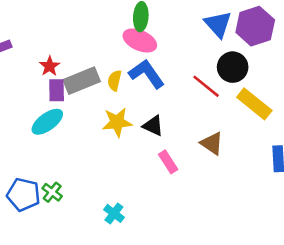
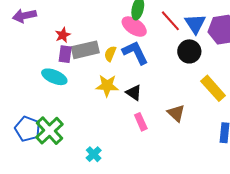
black circle: (233, 67) -> (189, 51), moved
red line: (206, 86) -> (170, 21), moved
cyan ellipse: (47, 122) -> (54, 77), turned 50
green cross: (52, 192) -> (49, 131), size x1.8

